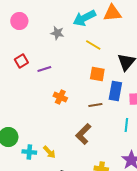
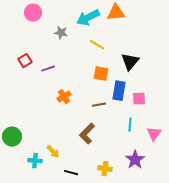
pink circle: (19, 21) -> (33, 13), moved
orange cross: (60, 97) -> (64, 97), turned 32
cyan cross: (29, 152) -> (35, 161), moved

